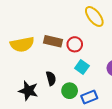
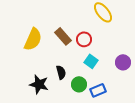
brown rectangle: (53, 41) -> (63, 36), turned 36
yellow semicircle: (22, 44) -> (33, 39), turned -55

